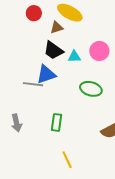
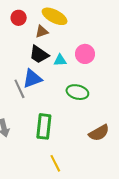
gray line: (33, 84) -> (19, 89), turned 60
green rectangle: (57, 122) -> (44, 126), size x1.4

